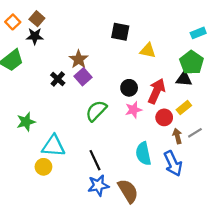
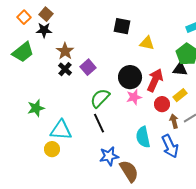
brown star: (79, 59) -> (65, 51), moved
black circle: (129, 88) -> (130, 77), size x1.5
black line: (95, 160) -> (99, 123), moved
blue star: (98, 185) -> (109, 156), moved

